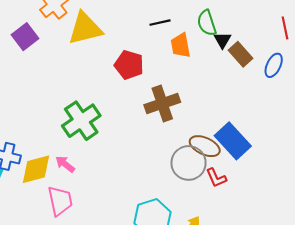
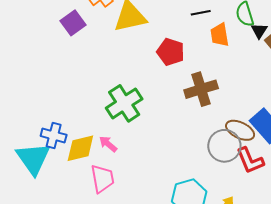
red L-shape: (216, 178) -> (250, 160), size x1.4

